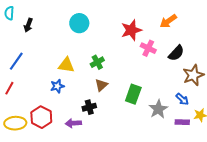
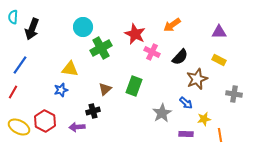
black arrow: (28, 25) -> (32, 29), size x1.5
red star: (131, 30) -> (135, 34), turned -30
green cross: (97, 62) -> (101, 48), moved, size x1.5
green rectangle: (133, 94) -> (134, 86), moved
purple rectangle: (182, 122) -> (186, 134), moved
yellow ellipse: (15, 123) -> (19, 127), turned 30

